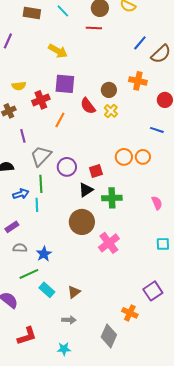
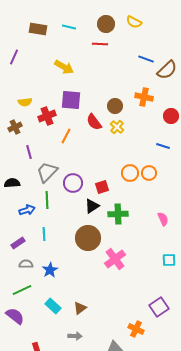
cyan line: (63, 11) -> (69, 27), turned -32
blue line: (140, 43) -> (146, 59), turned 70
cyan line: (37, 205) -> (44, 234), moved
green line: (29, 274) -> (22, 290), moved

